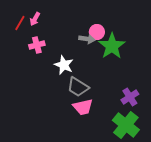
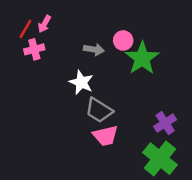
gray arrow: (87, 39) -> (94, 49), moved
pink cross: (37, 45) -> (34, 49), moved

